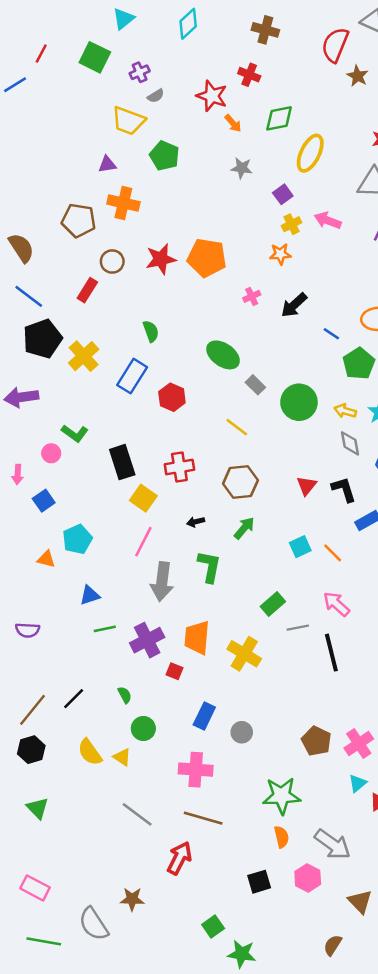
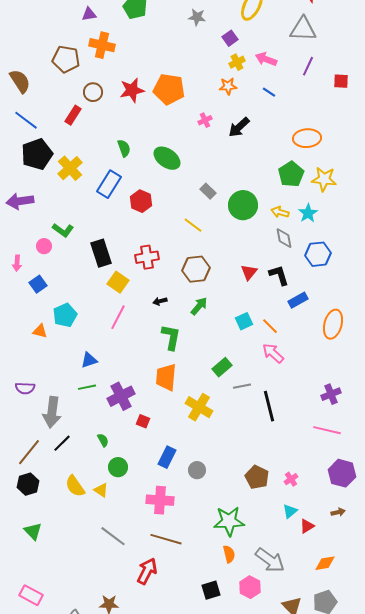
blue line: (331, 334) -> (269, 92), moved
green ellipse: (223, 355) -> (167, 158), moved
gray arrow: (162, 582) -> (52, 412), moved
blue triangle: (90, 595) -> (89, 360), moved
pink arrow: (336, 604) -> (273, 353), moved
orange trapezoid: (197, 638) -> (166, 377), moved
pink cross: (359, 743) -> (291, 479), size x0.6

